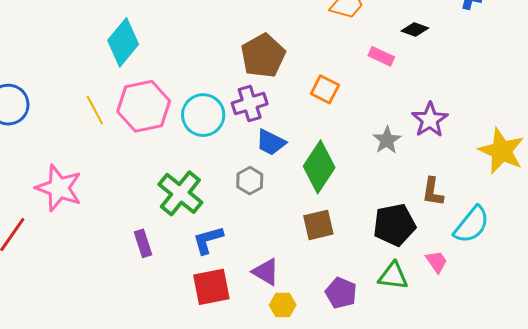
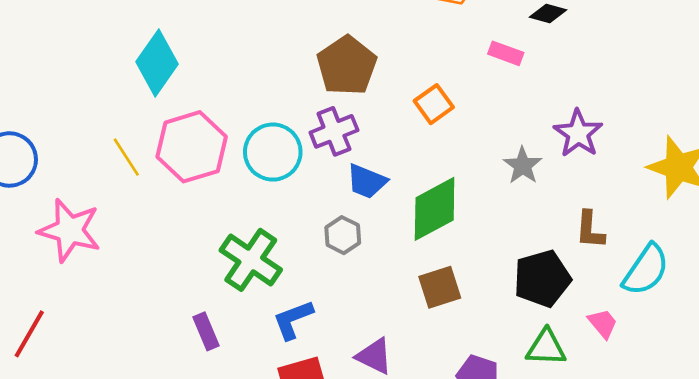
orange square: (325, 89) -> (434, 104), turned 32
green diamond: (319, 167) -> (435, 209), turned 33
pink star: (59, 188) -> (70, 230), moved

